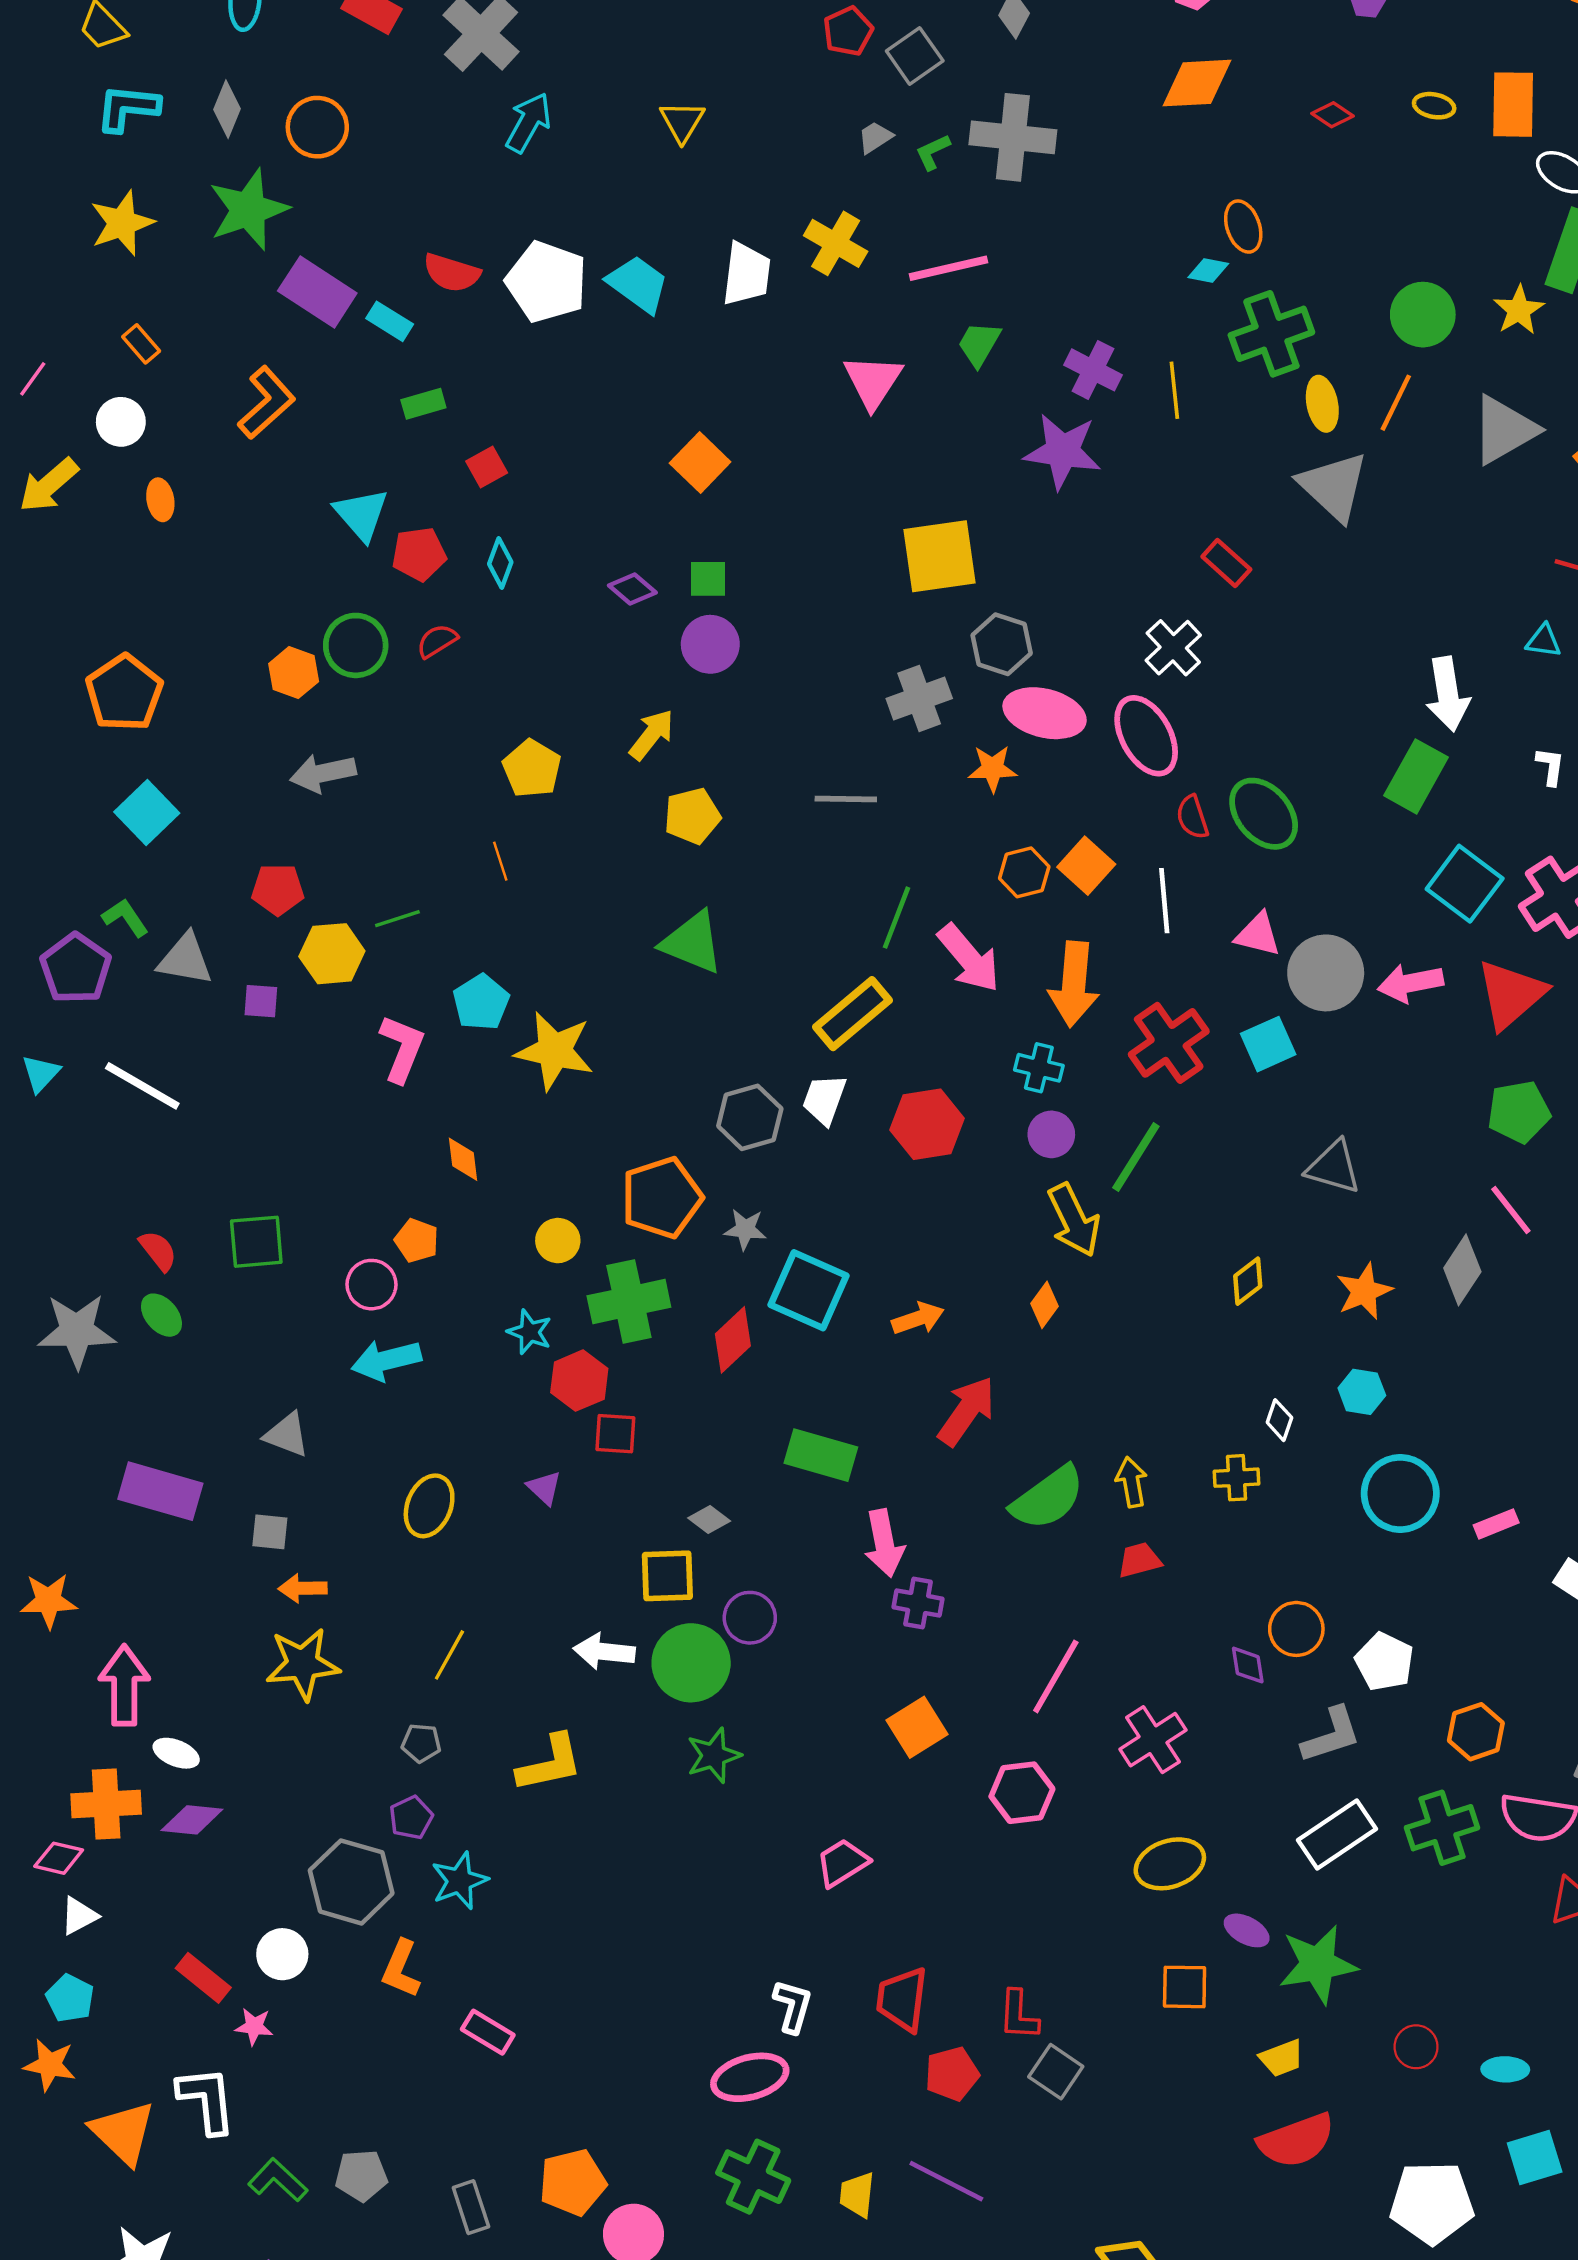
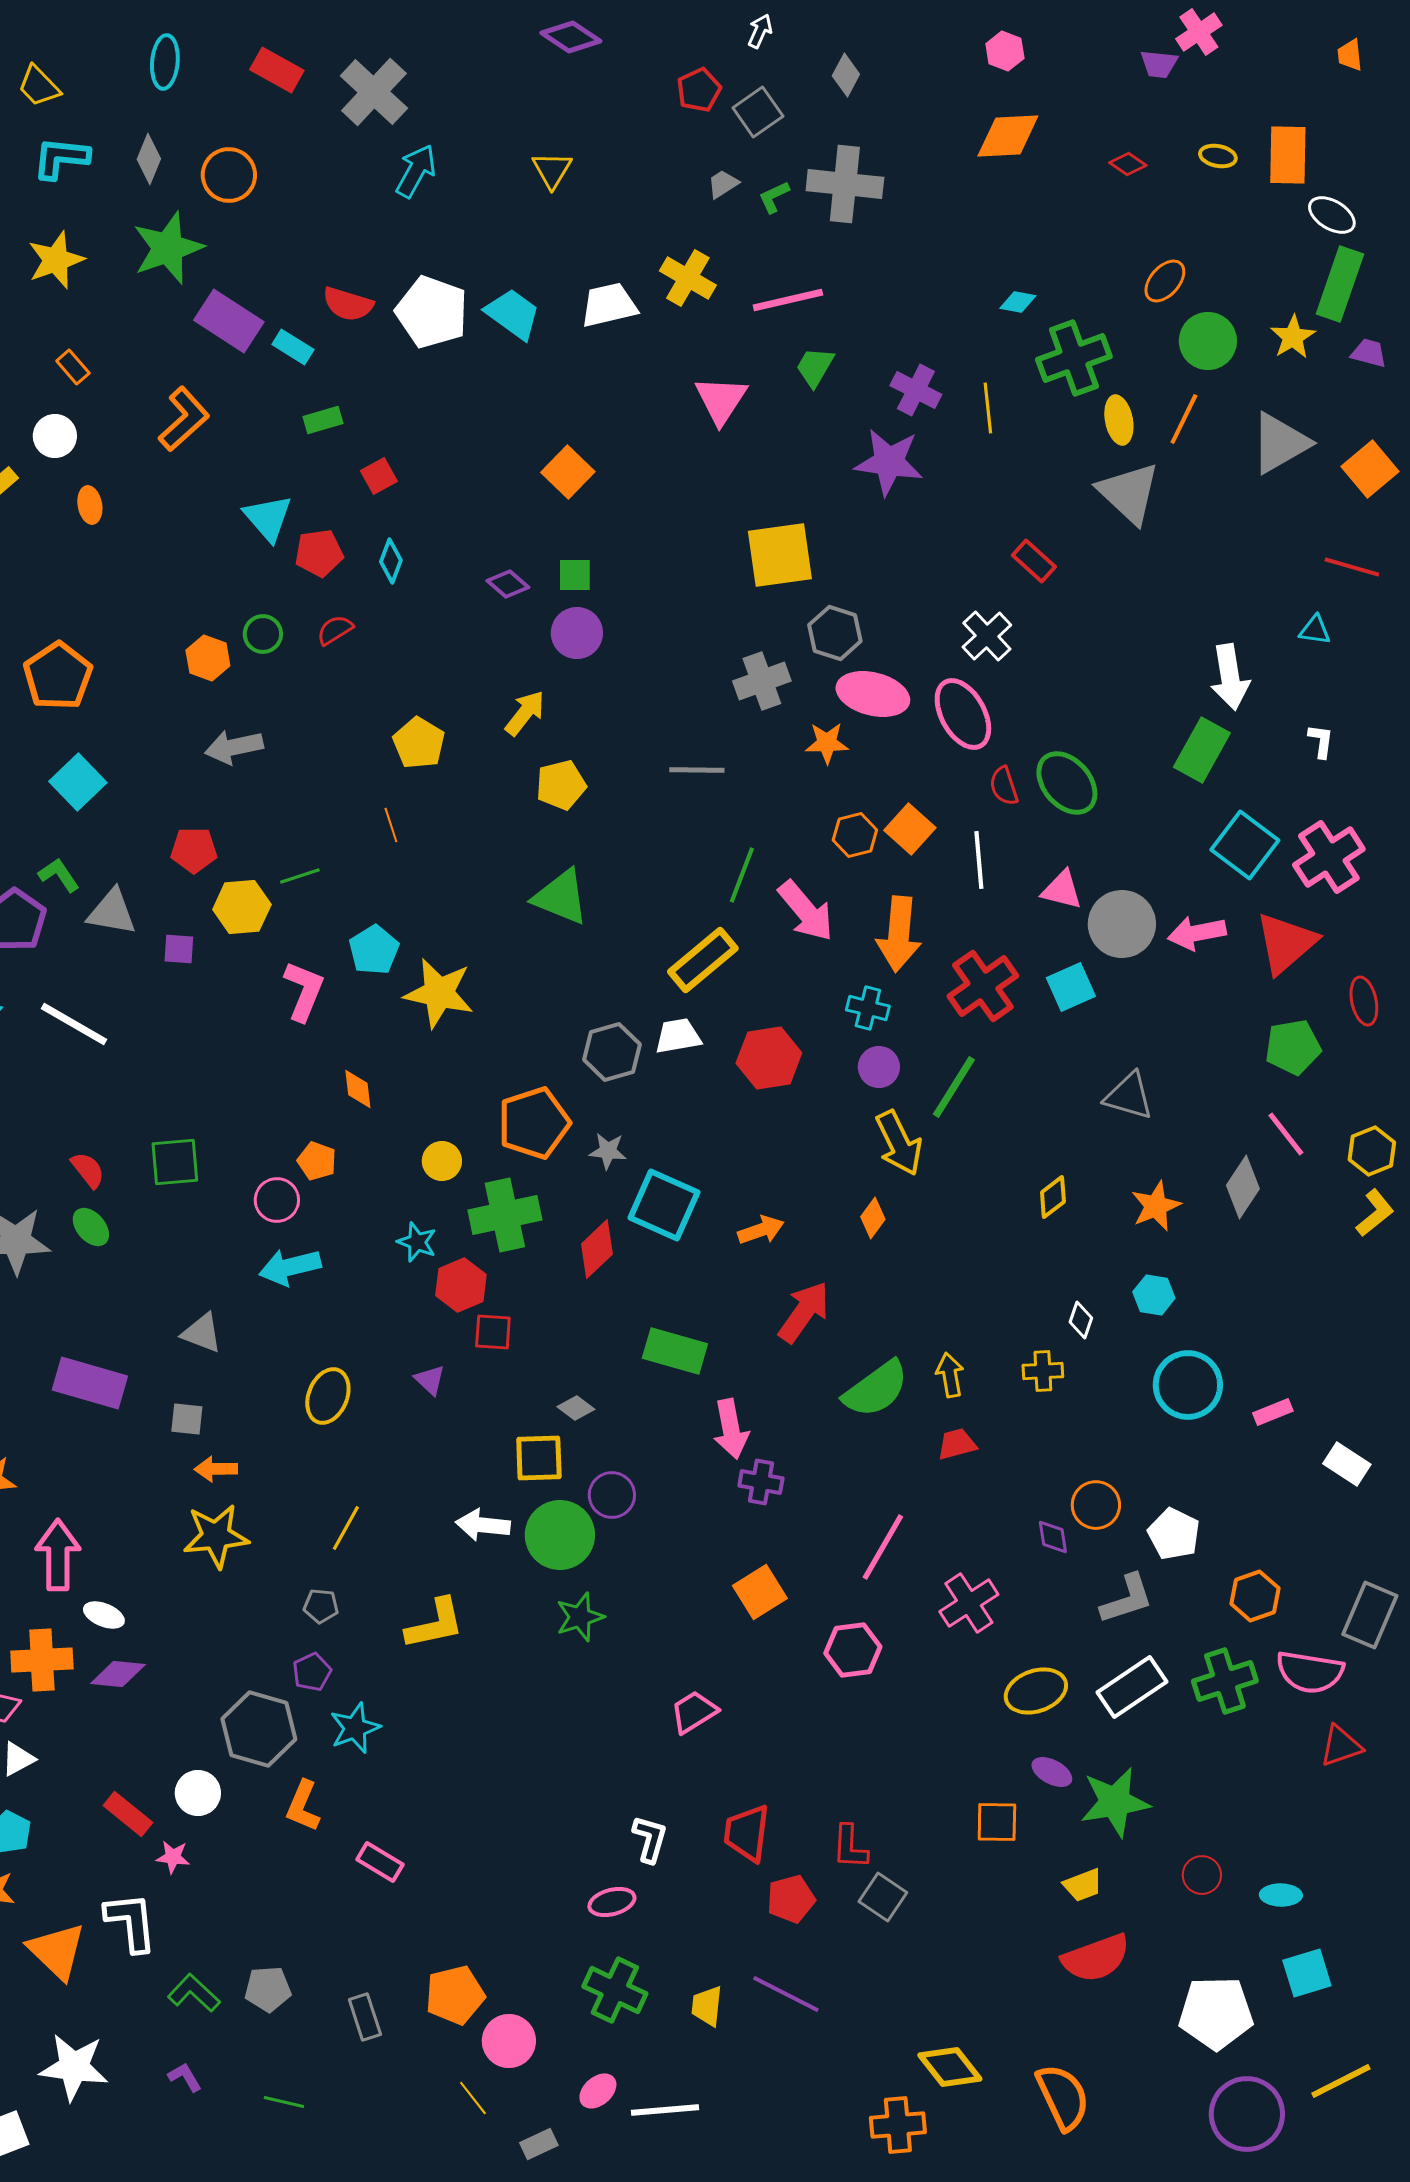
orange ellipse: (1243, 227) -> (1165, 281), moved, turned 60
white trapezoid: (746, 274) -> (609, 305), turned -110
green circle: (356, 645) -> (263, 634), size x0.7
white trapezoid: (824, 1099) -> (678, 1036), turned 60
yellow ellipse: (1170, 1864) -> (1036, 1691), moved
pink ellipse: (750, 2077) -> (612, 1902), size x0.7

